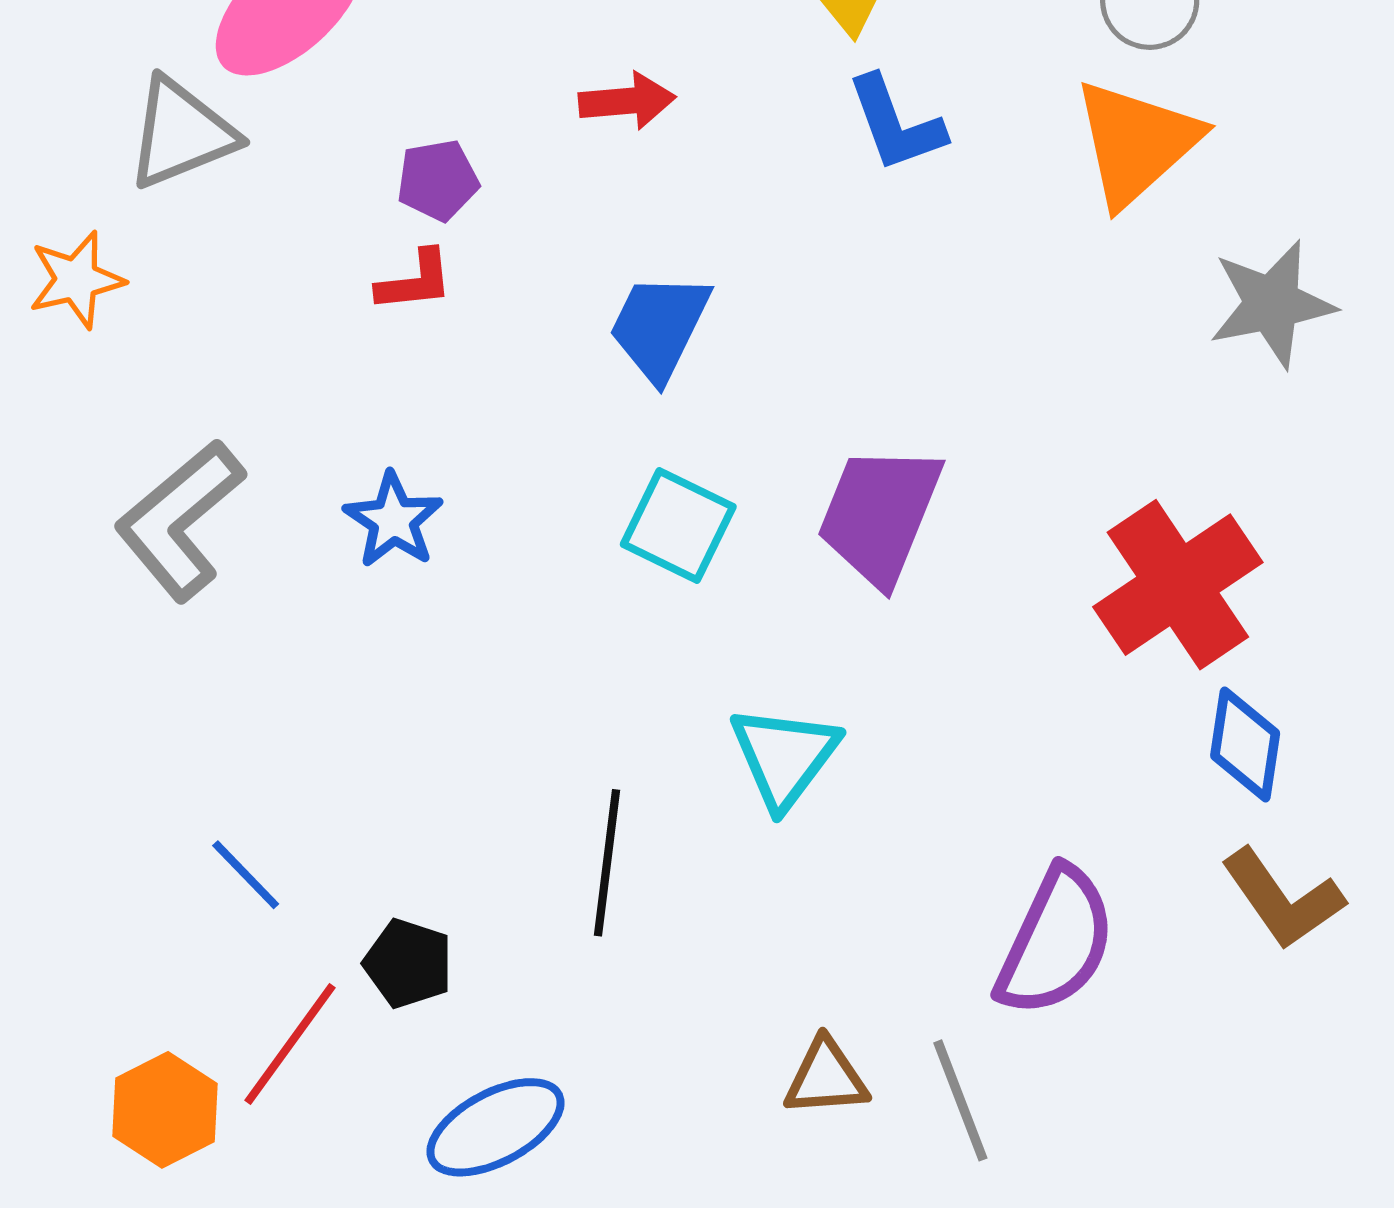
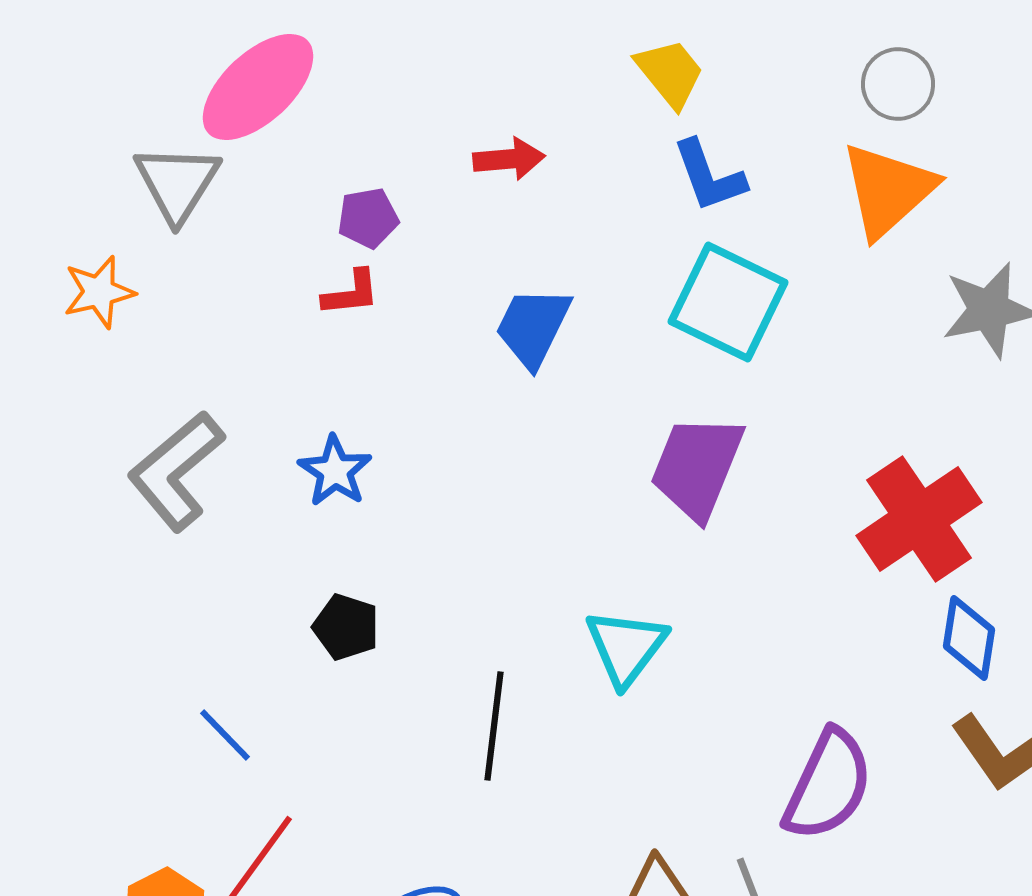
gray triangle: (181, 133) -> (177, 183), turned -36
cyan square: (678, 526) -> (728, 302), moved, size x1.4
black pentagon: (408, 963) -> (346, 627), moved

